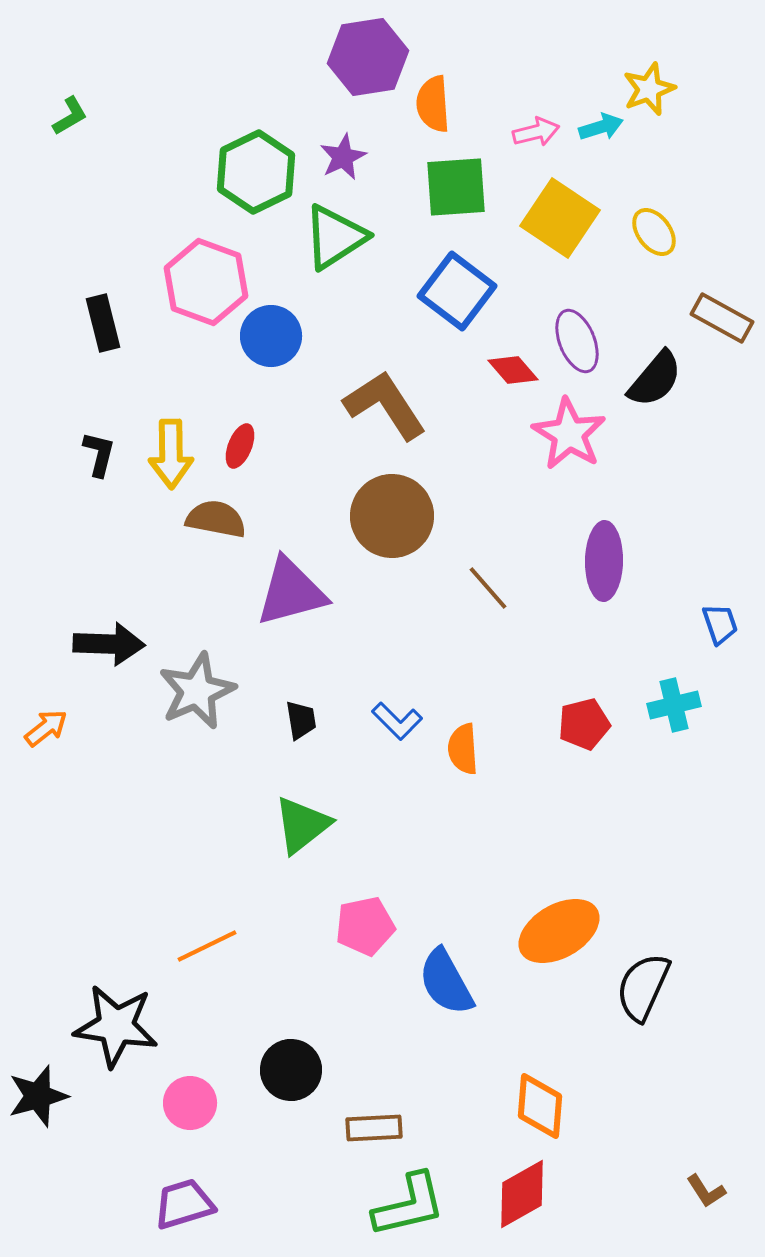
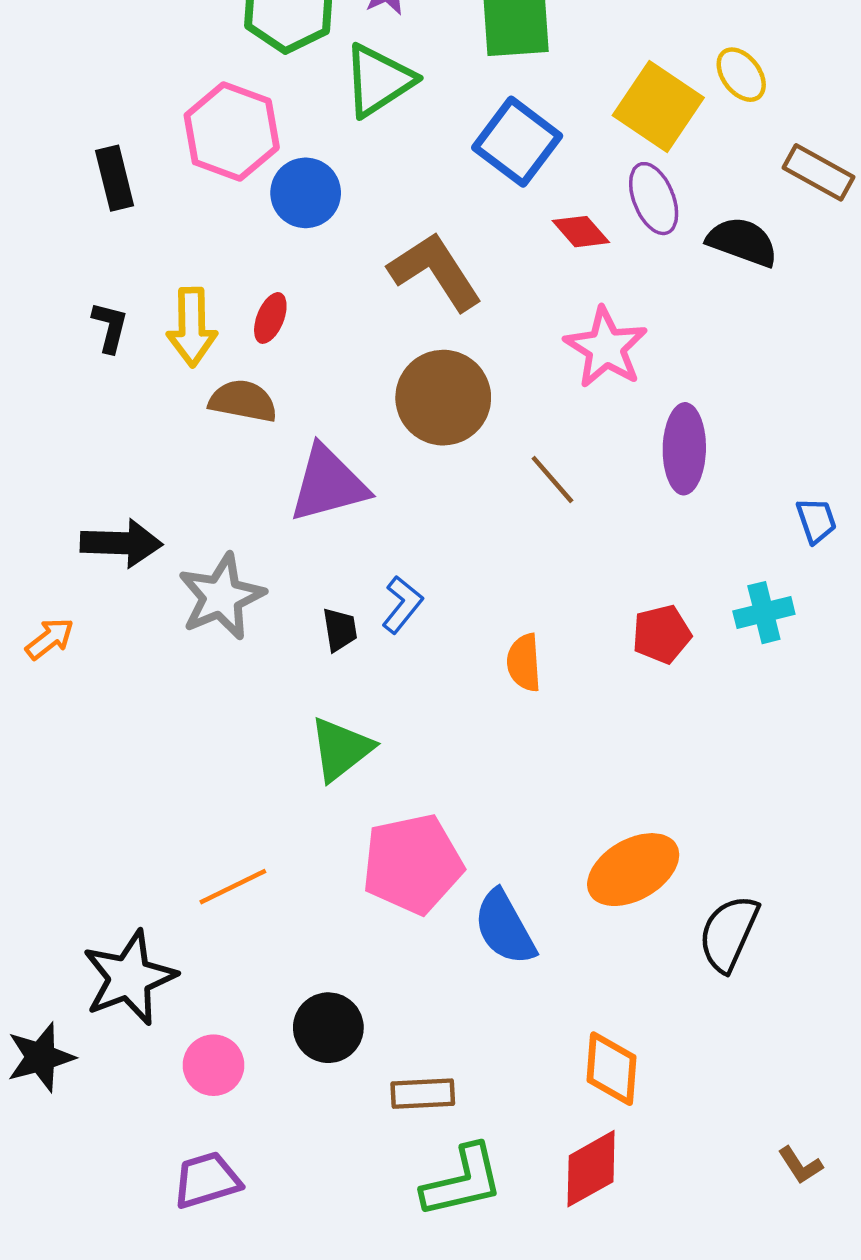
yellow square: (560, 218) -> (658, 106), moved
black semicircle: (655, 379) -> (742, 242), turned -110
pink star: (569, 434) -> (606, 348), moved
blue L-shape: (397, 721) -> (402, 605), moved, turned -96
pink pentagon: (365, 926) -> (413, 864), size x1.5
black star: (116, 1026) -> (129, 978), turned -30

